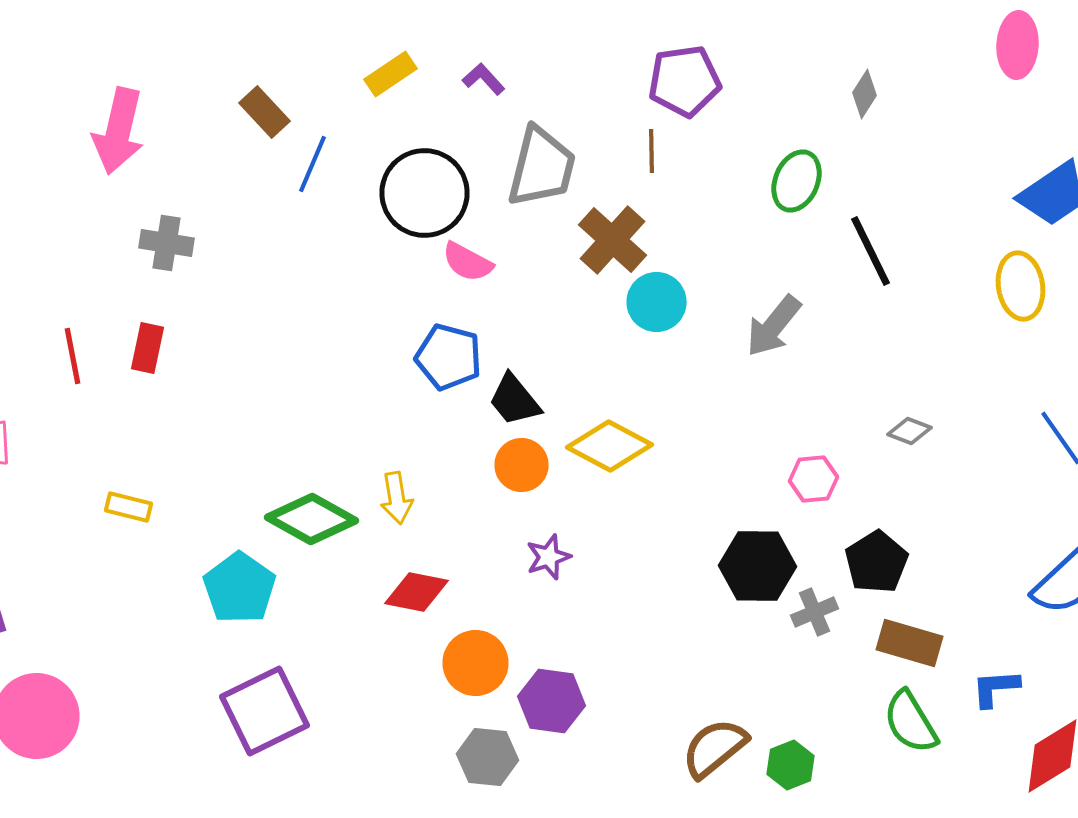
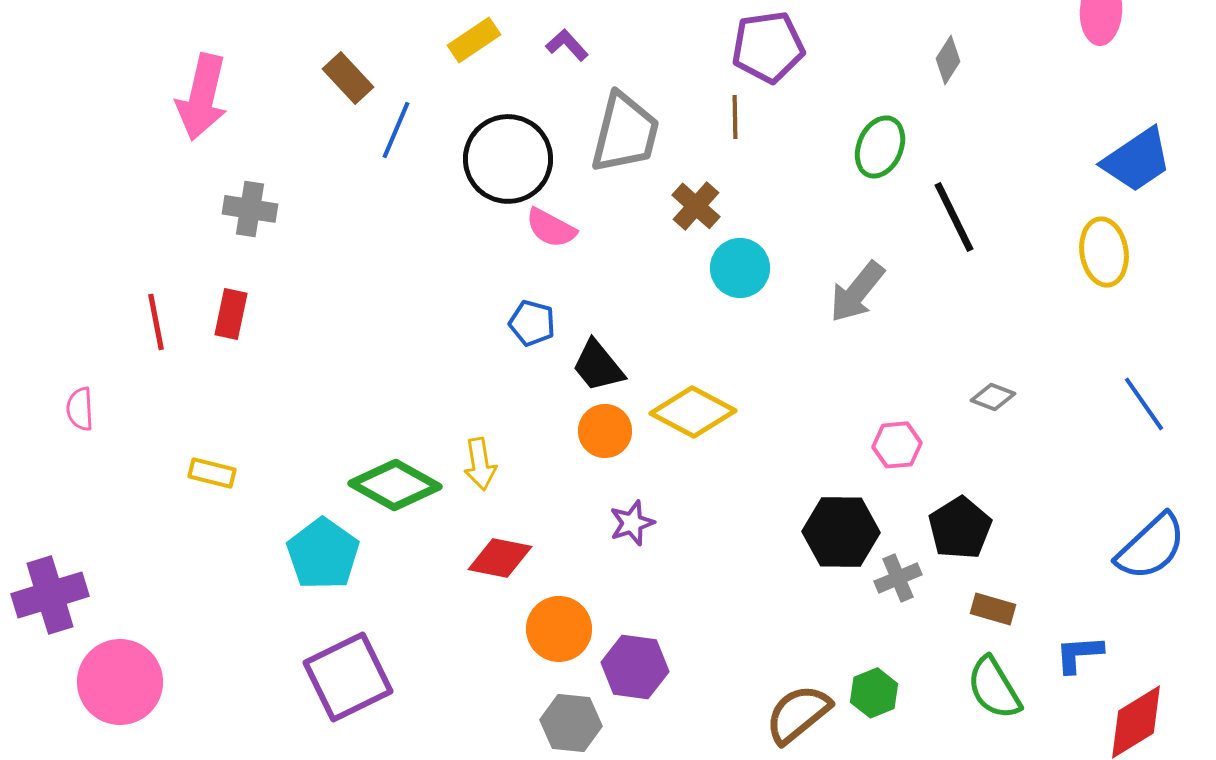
brown cross: (612, 240) -> (696, 206), size x0.7
blue pentagon: (448, 357) -> (532, 323), size x0.7
brown rectangle: (910, 643) -> (993, 609), size x0.7
green hexagon: (790, 765) -> (874, 693), moved

